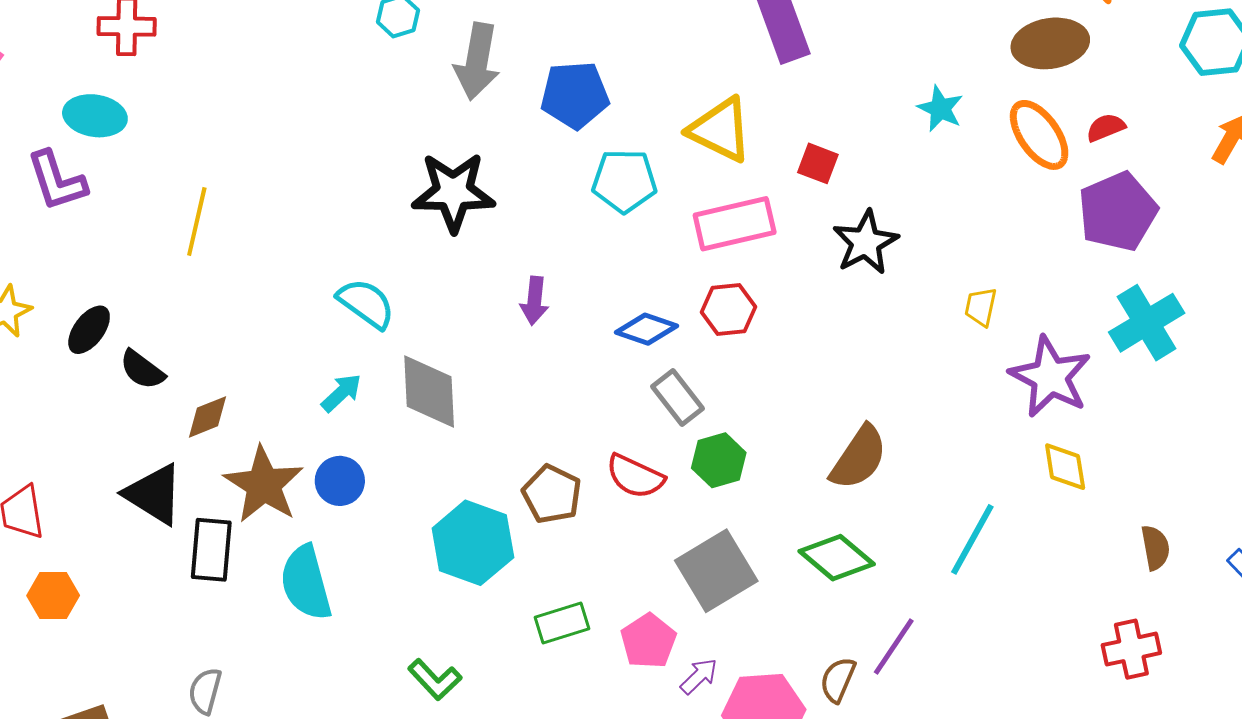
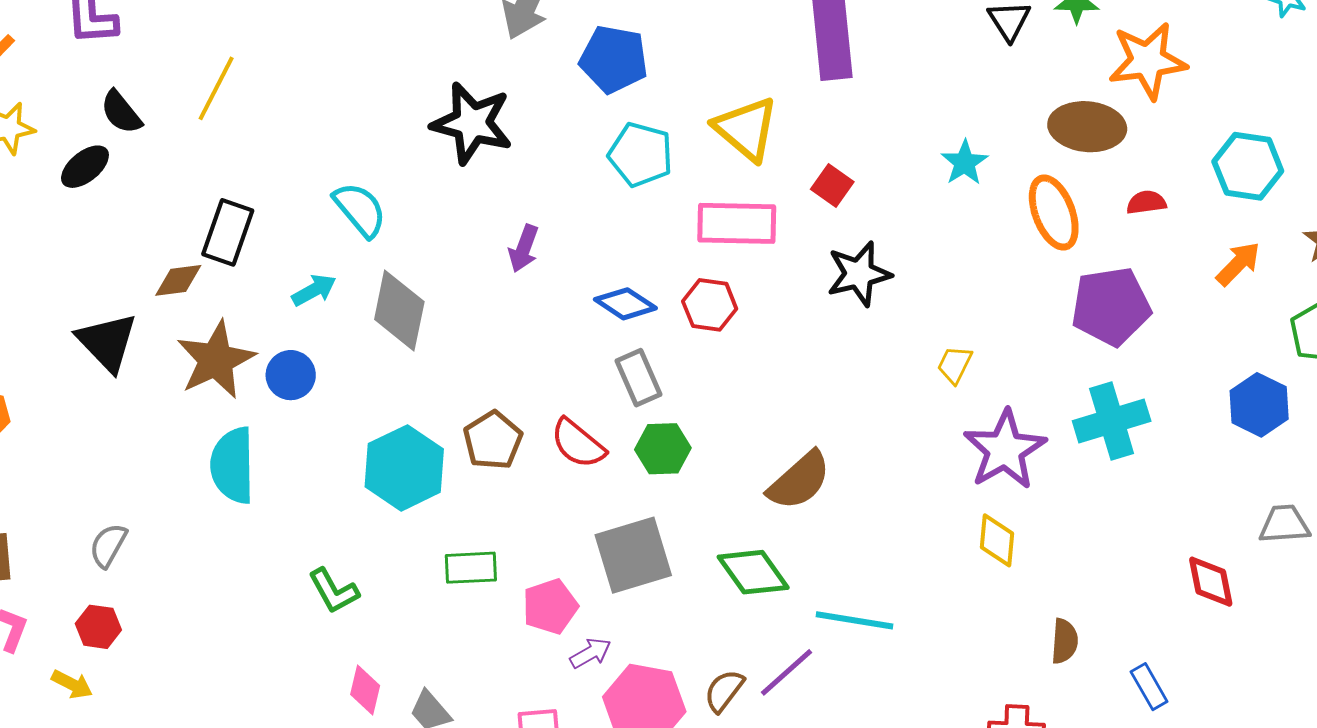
red semicircle: (1106, 127) -> (1146, 202), moved
black semicircle: (142, 370) -> (121, 112), moved
cyan line: (972, 539) -> (854, 620), moved, turned 56
black rectangle: (211, 550) -> (228, 232), moved

